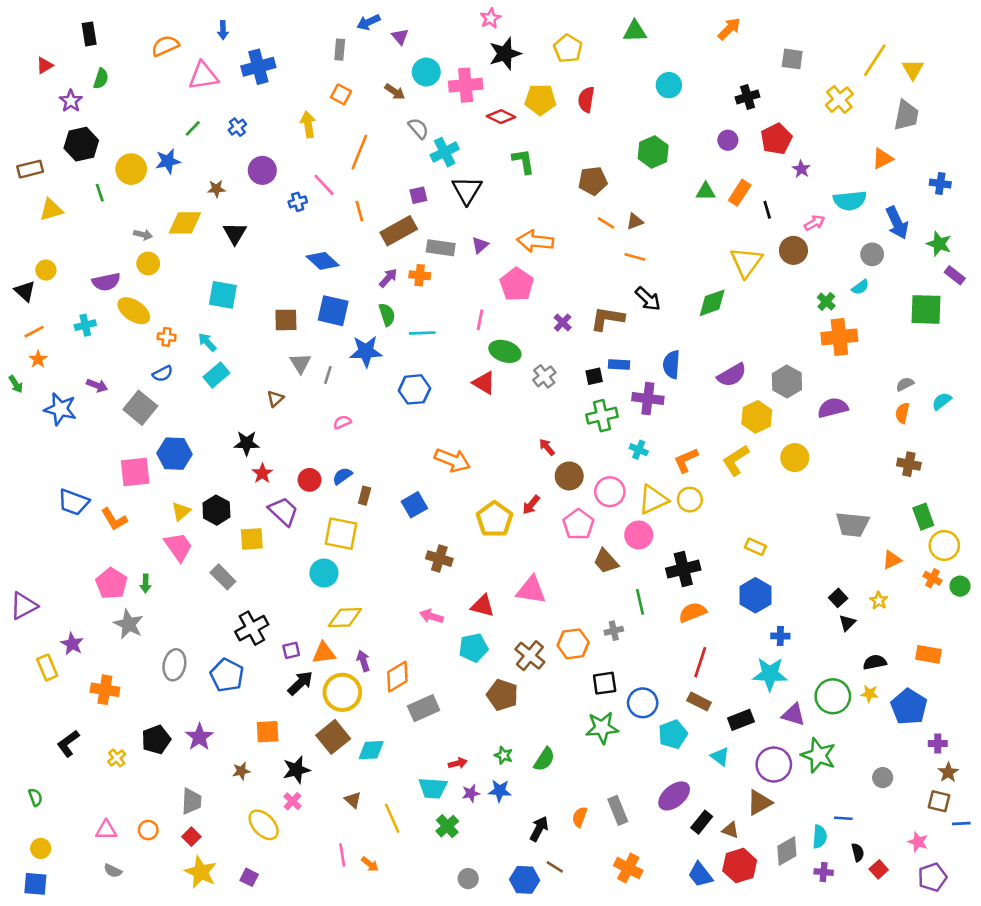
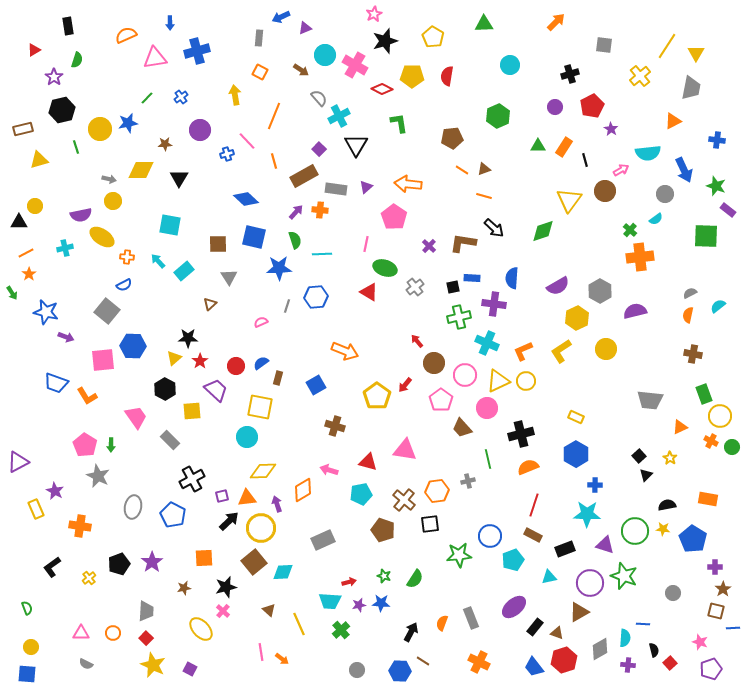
purple triangle: (400, 37) -> (305, 28), turned 48
pink cross: (466, 85) -> (355, 65), turned 35
purple square: (418, 195) -> (319, 149), turned -32
black triangle: (25, 291) -> (19, 222), turned -42
cyan rectangle: (216, 375) -> (184, 271), moved
gray line: (328, 375) -> (287, 306), moved
purple arrow: (97, 385) -> (66, 337), moved
cyan cross: (639, 450) -> (487, 343), size x1.6
yellow triangle: (181, 511) -> (174, 358), moved
orange diamond: (397, 677) -> (303, 490), moved
black square: (605, 683) -> (430, 524), moved
cyan triangle: (720, 757) -> (549, 577), turned -49

